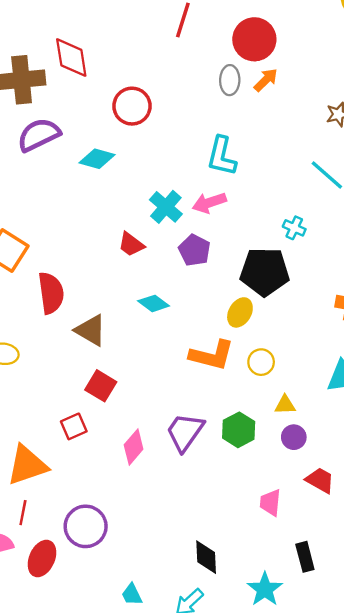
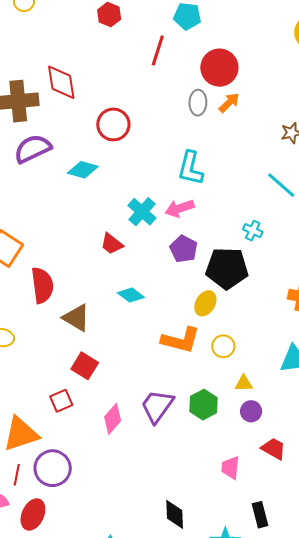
purple pentagon: (194, 250) -> (184, 249), moved
purple circle: (86, 526) -> (53, 468), moved

